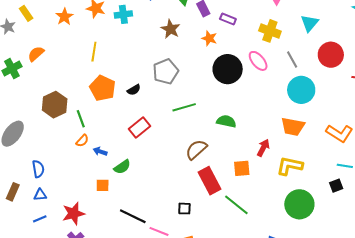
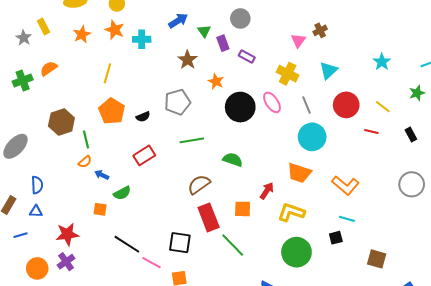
orange star: (209, 38) -> (216, 81), moved
black square: (184, 209) -> (180, 243), size x1.6
blue line: (40, 219) -> (20, 235), moved

